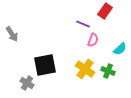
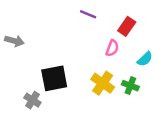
red rectangle: (105, 11) -> (127, 26), moved
purple line: (83, 24) -> (88, 14), moved
gray arrow: (12, 34) -> (14, 41), turned -42

